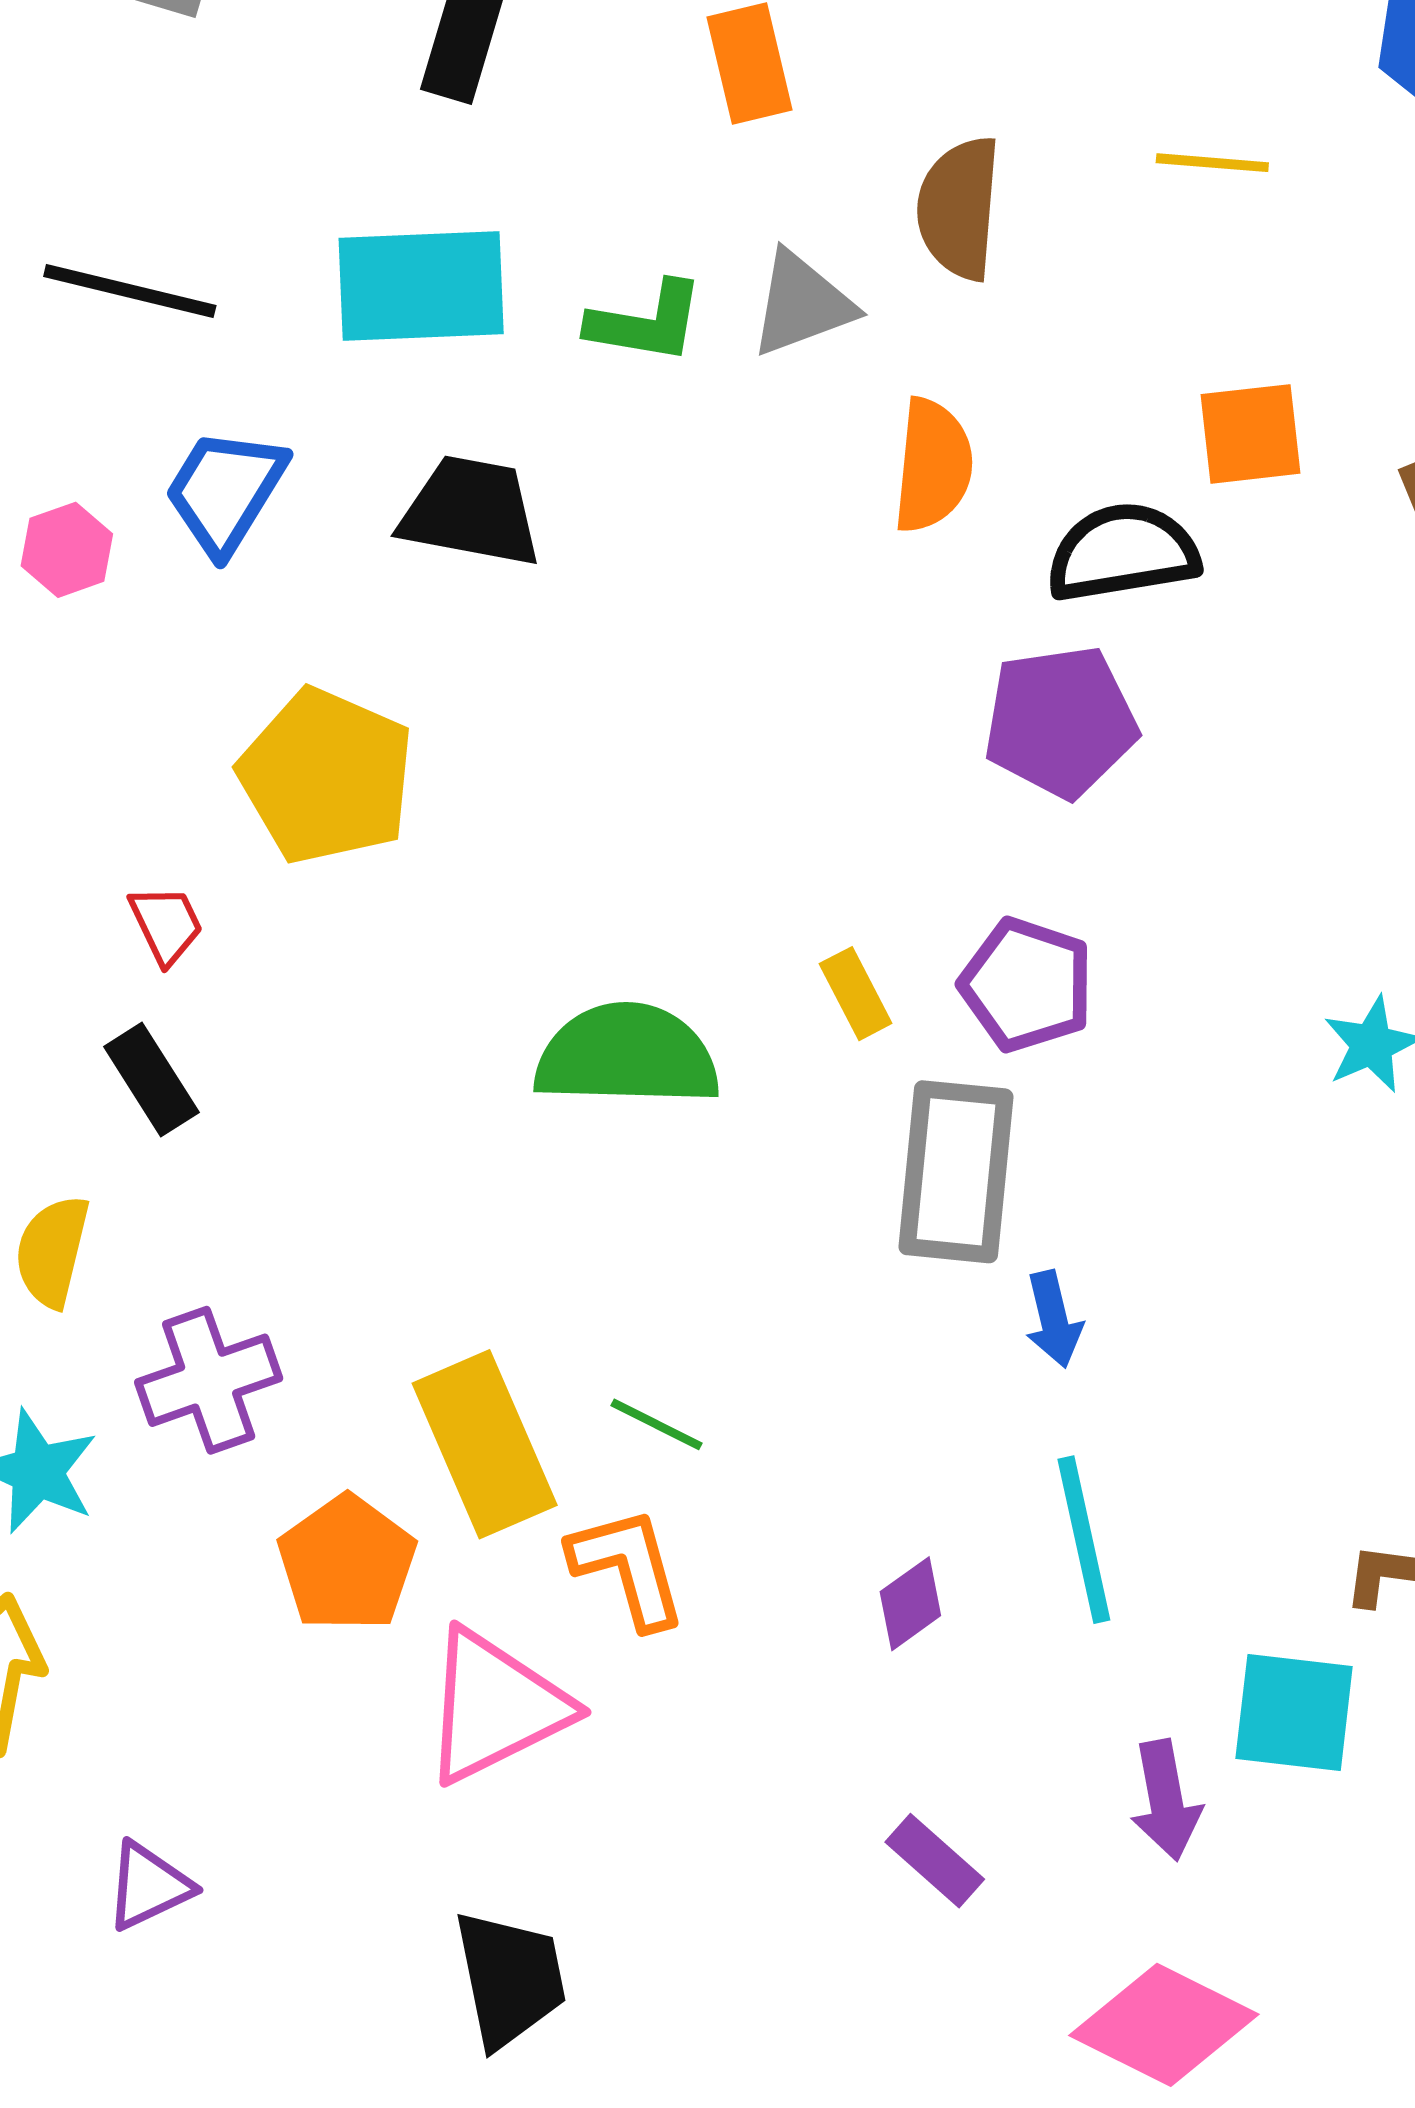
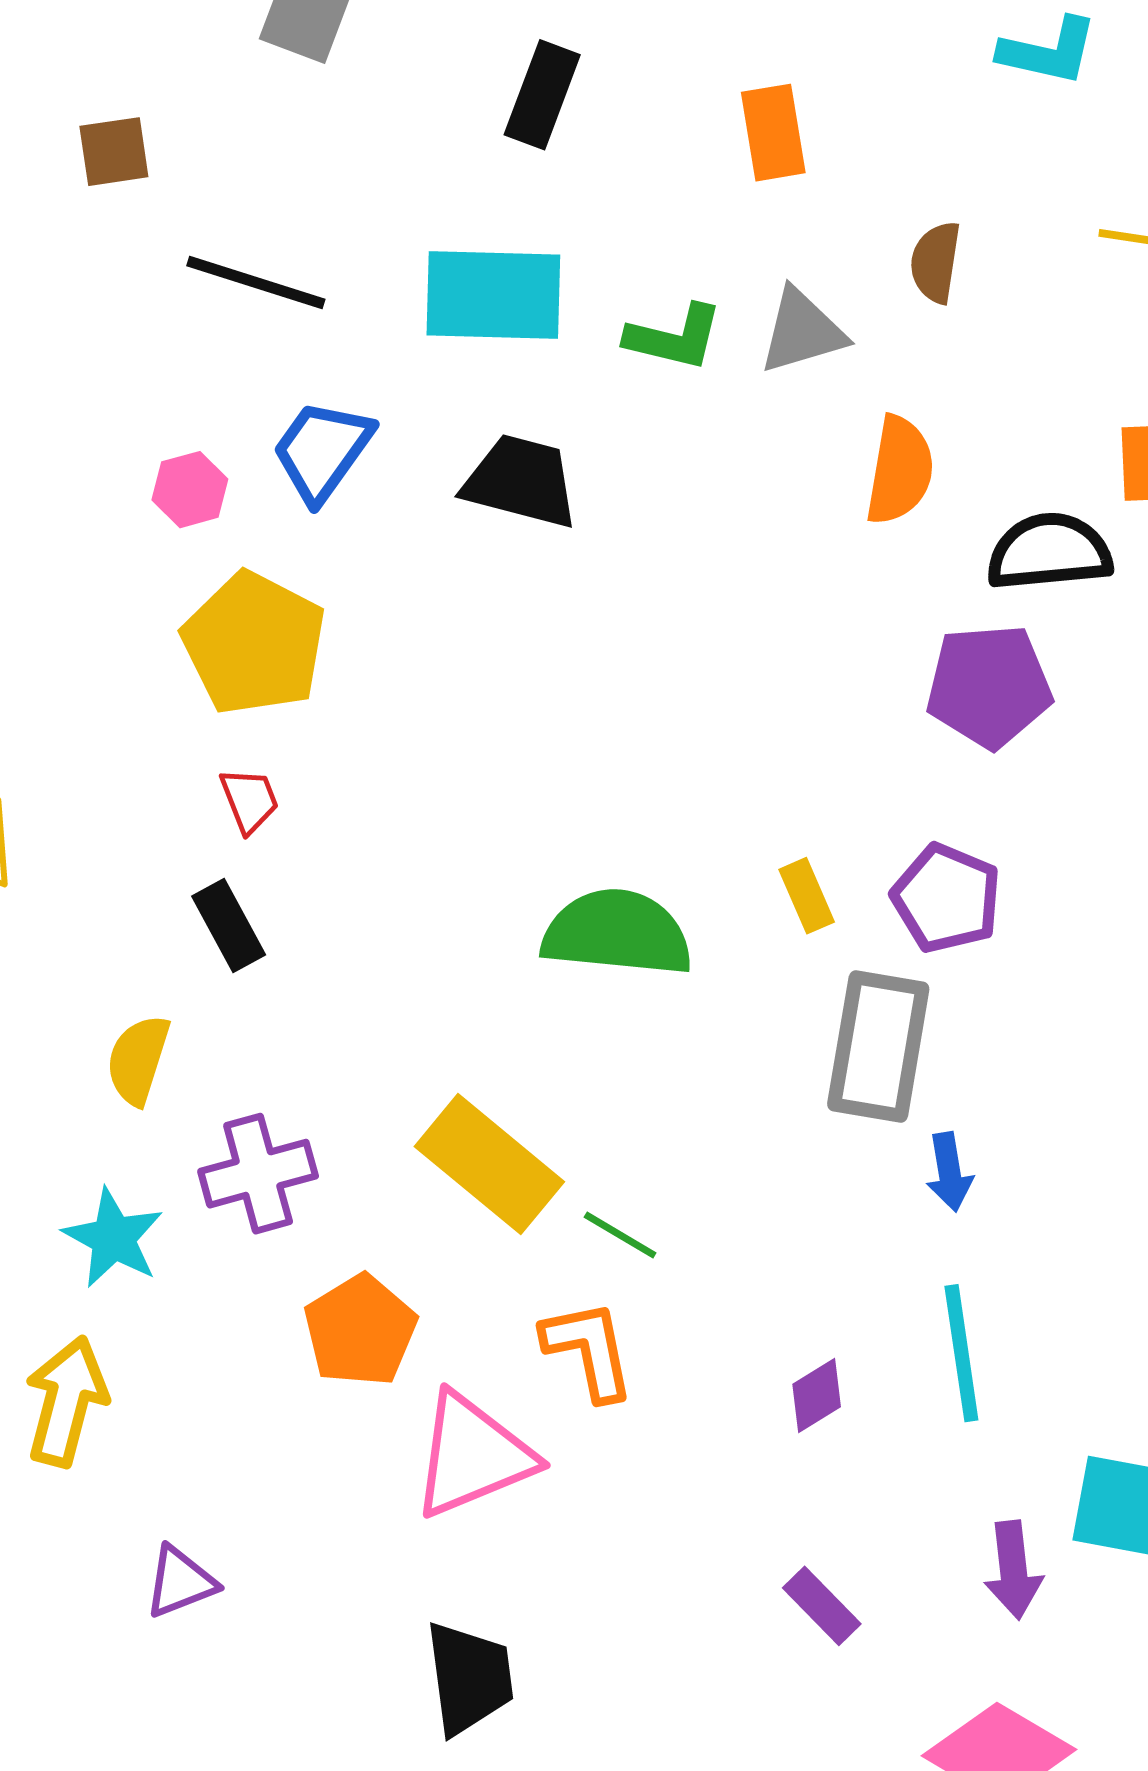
brown semicircle: (959, 208) -> (936, 262), size x0.7
yellow pentagon: (326, 776) -> (254, 643), moved
yellow rectangle: (485, 1444) -> (489, 1164), moved, turned -31

